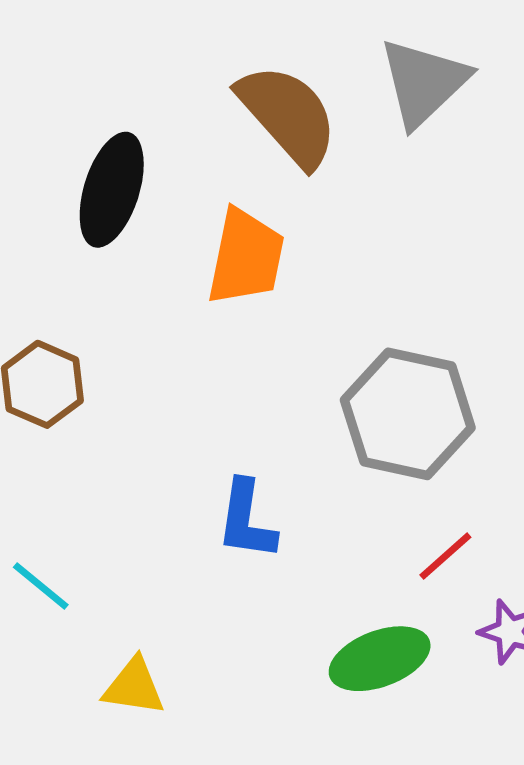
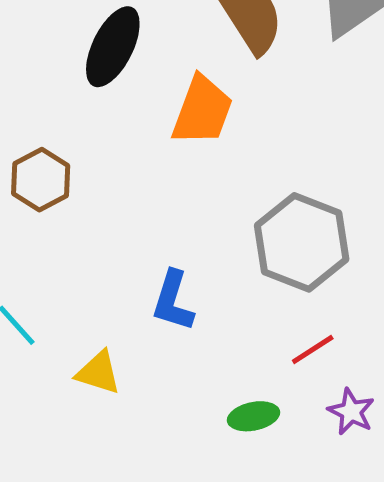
green ellipse: (380, 659) -> (254, 416), size x0.7
yellow triangle: (134, 687) -> (98, 373), moved

